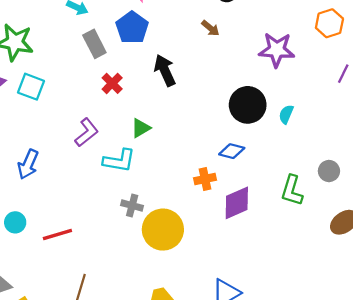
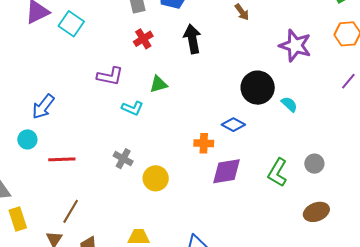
cyan semicircle: (286, 114) -> (289, 104), turned 96
purple L-shape: (87, 132) -> (110, 76), turned 36
cyan L-shape: (119, 161) -> (132, 108), size x0.7
blue arrow: (28, 164) -> (43, 107), moved
gray cross: (132, 205) -> (123, 159), moved
yellow circle: (163, 230) -> (156, 178), size x0.7

